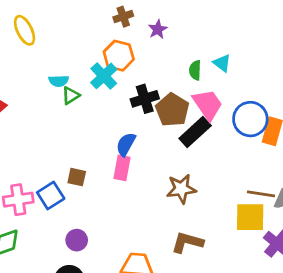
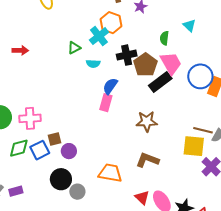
cyan triangle: (222, 63) -> (189, 25), moved
cyan semicircle: (59, 81) -> (93, 64), moved
brown square: (77, 177) -> (54, 139), moved, turned -32
blue square: (51, 195) -> (40, 150), moved

